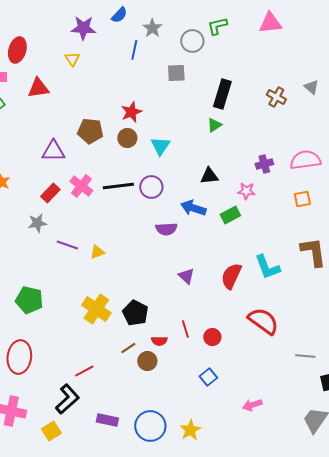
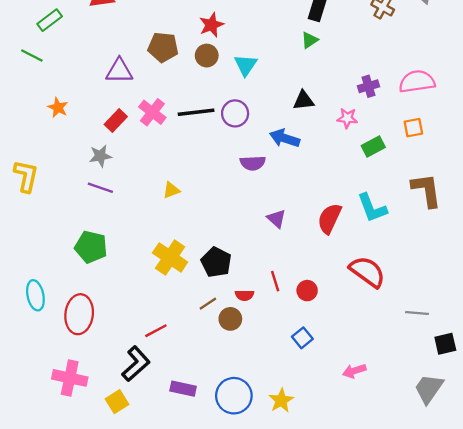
green rectangle: (230, 215) -> (373, 146), moved
purple line: (67, 245) -> (100, 188), moved

